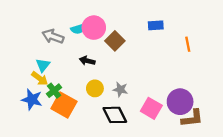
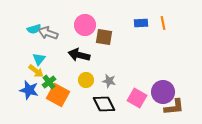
cyan semicircle: (78, 29) -> (34, 29), moved
brown square: (115, 41) -> (104, 37), turned -36
orange line: (188, 44) -> (163, 23), moved
black arrow: (87, 61) -> (79, 55), size x1.5

